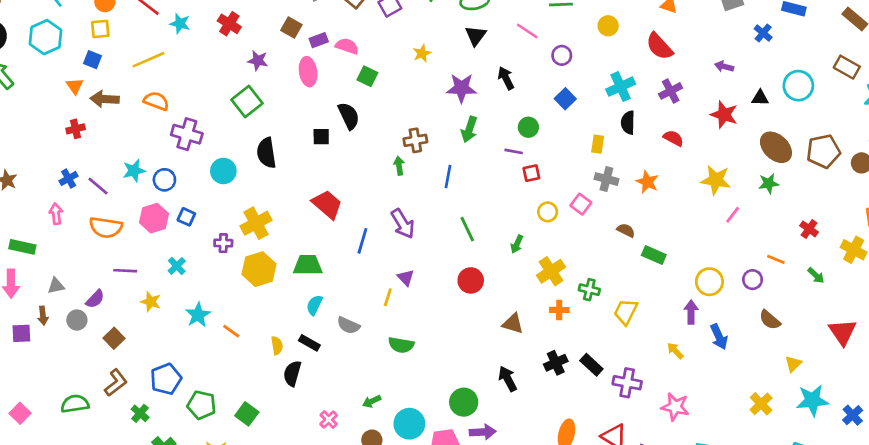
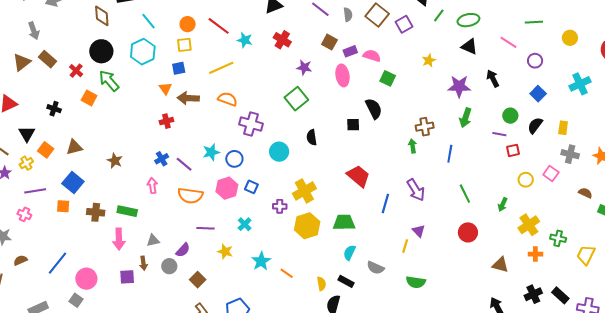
black triangle: (476, 36) -> (469, 47), turned -42
blue square: (92, 60) -> (179, 68), turned -32
black semicircle: (628, 123) -> (535, 125), moved, turned 36
black semicircle: (266, 153) -> (312, 137), size x0.7

